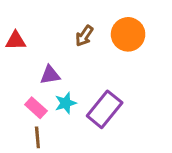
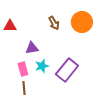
brown arrow: (84, 36) -> (54, 23), turned -64
pink rectangle: (36, 108) -> (23, 69), turned 32

